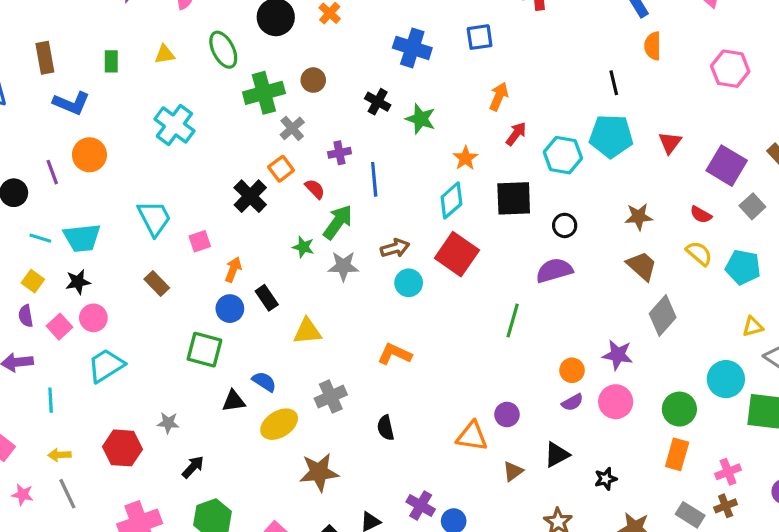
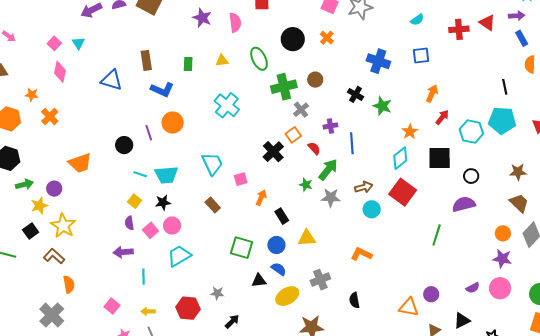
blue circle: (230, 309) -> (276, 245), moved
orange circle: (572, 370) -> (503, 233), moved

